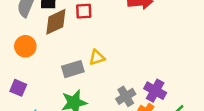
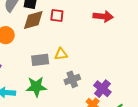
gray cross: (126, 96) -> (72, 79), moved

